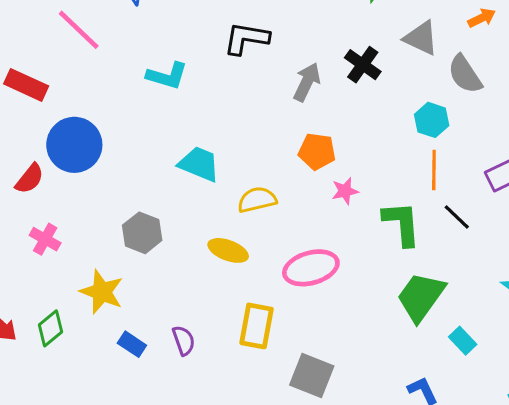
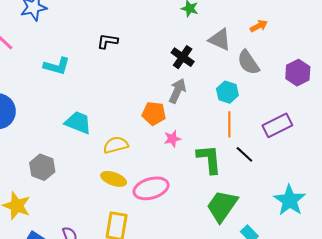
black L-shape: (246, 38) -> (107, 41), size x0.7
gray arrow: (307, 82) -> (177, 91), moved
yellow ellipse: (228, 250) -> (114, 179), moved

